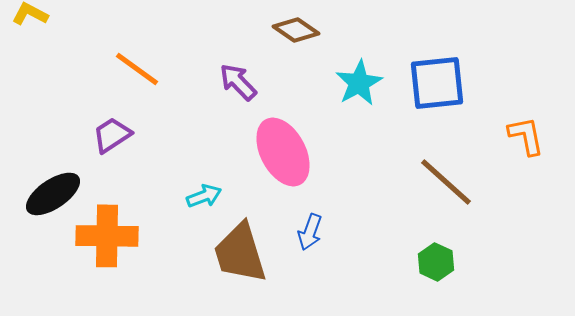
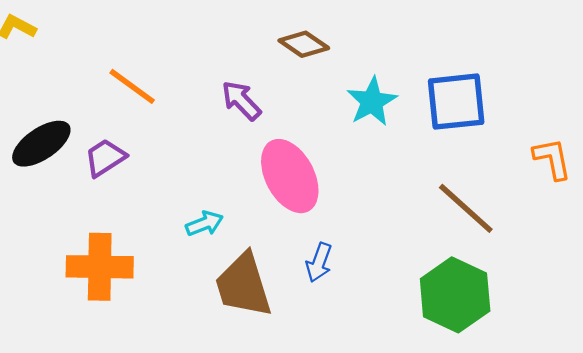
black ellipse: (53, 194) -> (41, 144), moved
green hexagon: (436, 262) -> (455, 295), size x1.8

